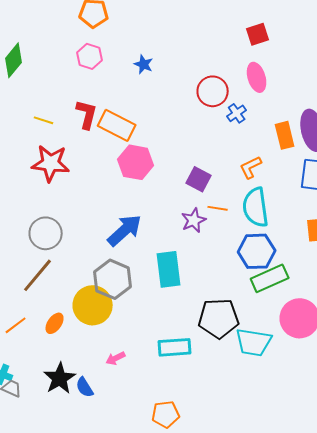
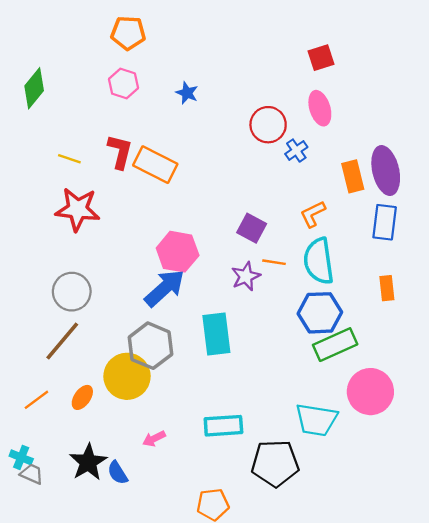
pink hexagon: (136, 162) -> (178, 252), moved
black pentagon: (219, 318) -> (275, 463), moved

